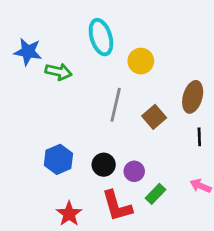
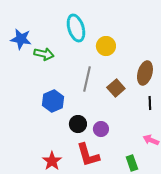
blue hexagon: (58, 159) -> (53, 101), moved
green rectangle: (155, 194) -> (132, 163), moved, turned -63

